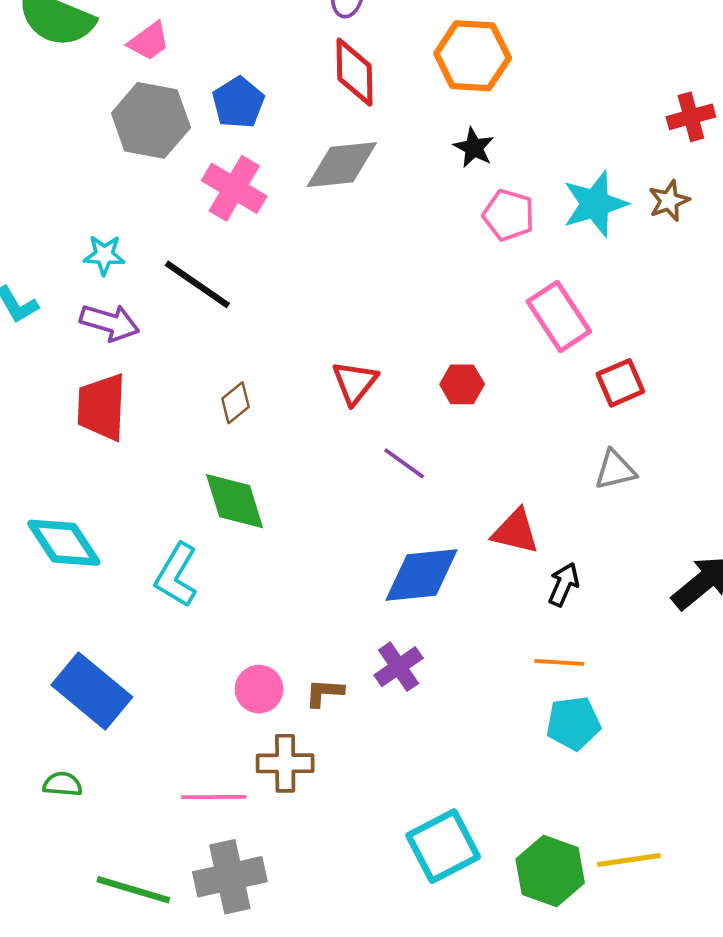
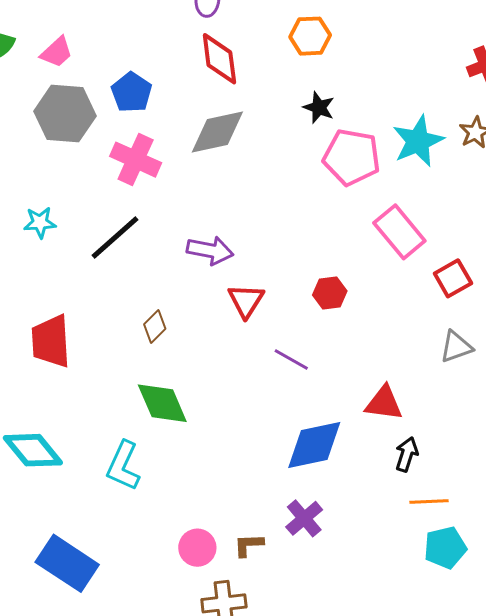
orange hexagon: (473, 56) -> (310, 36), size x0.7
pink pentagon: (509, 215) -> (352, 157), size x1.4
black line: (197, 284) -> (115, 237), turned -70
purple arrow: (110, 322) -> (210, 250), moved
black arrow: (564, 584) -> (407, 454), moved

